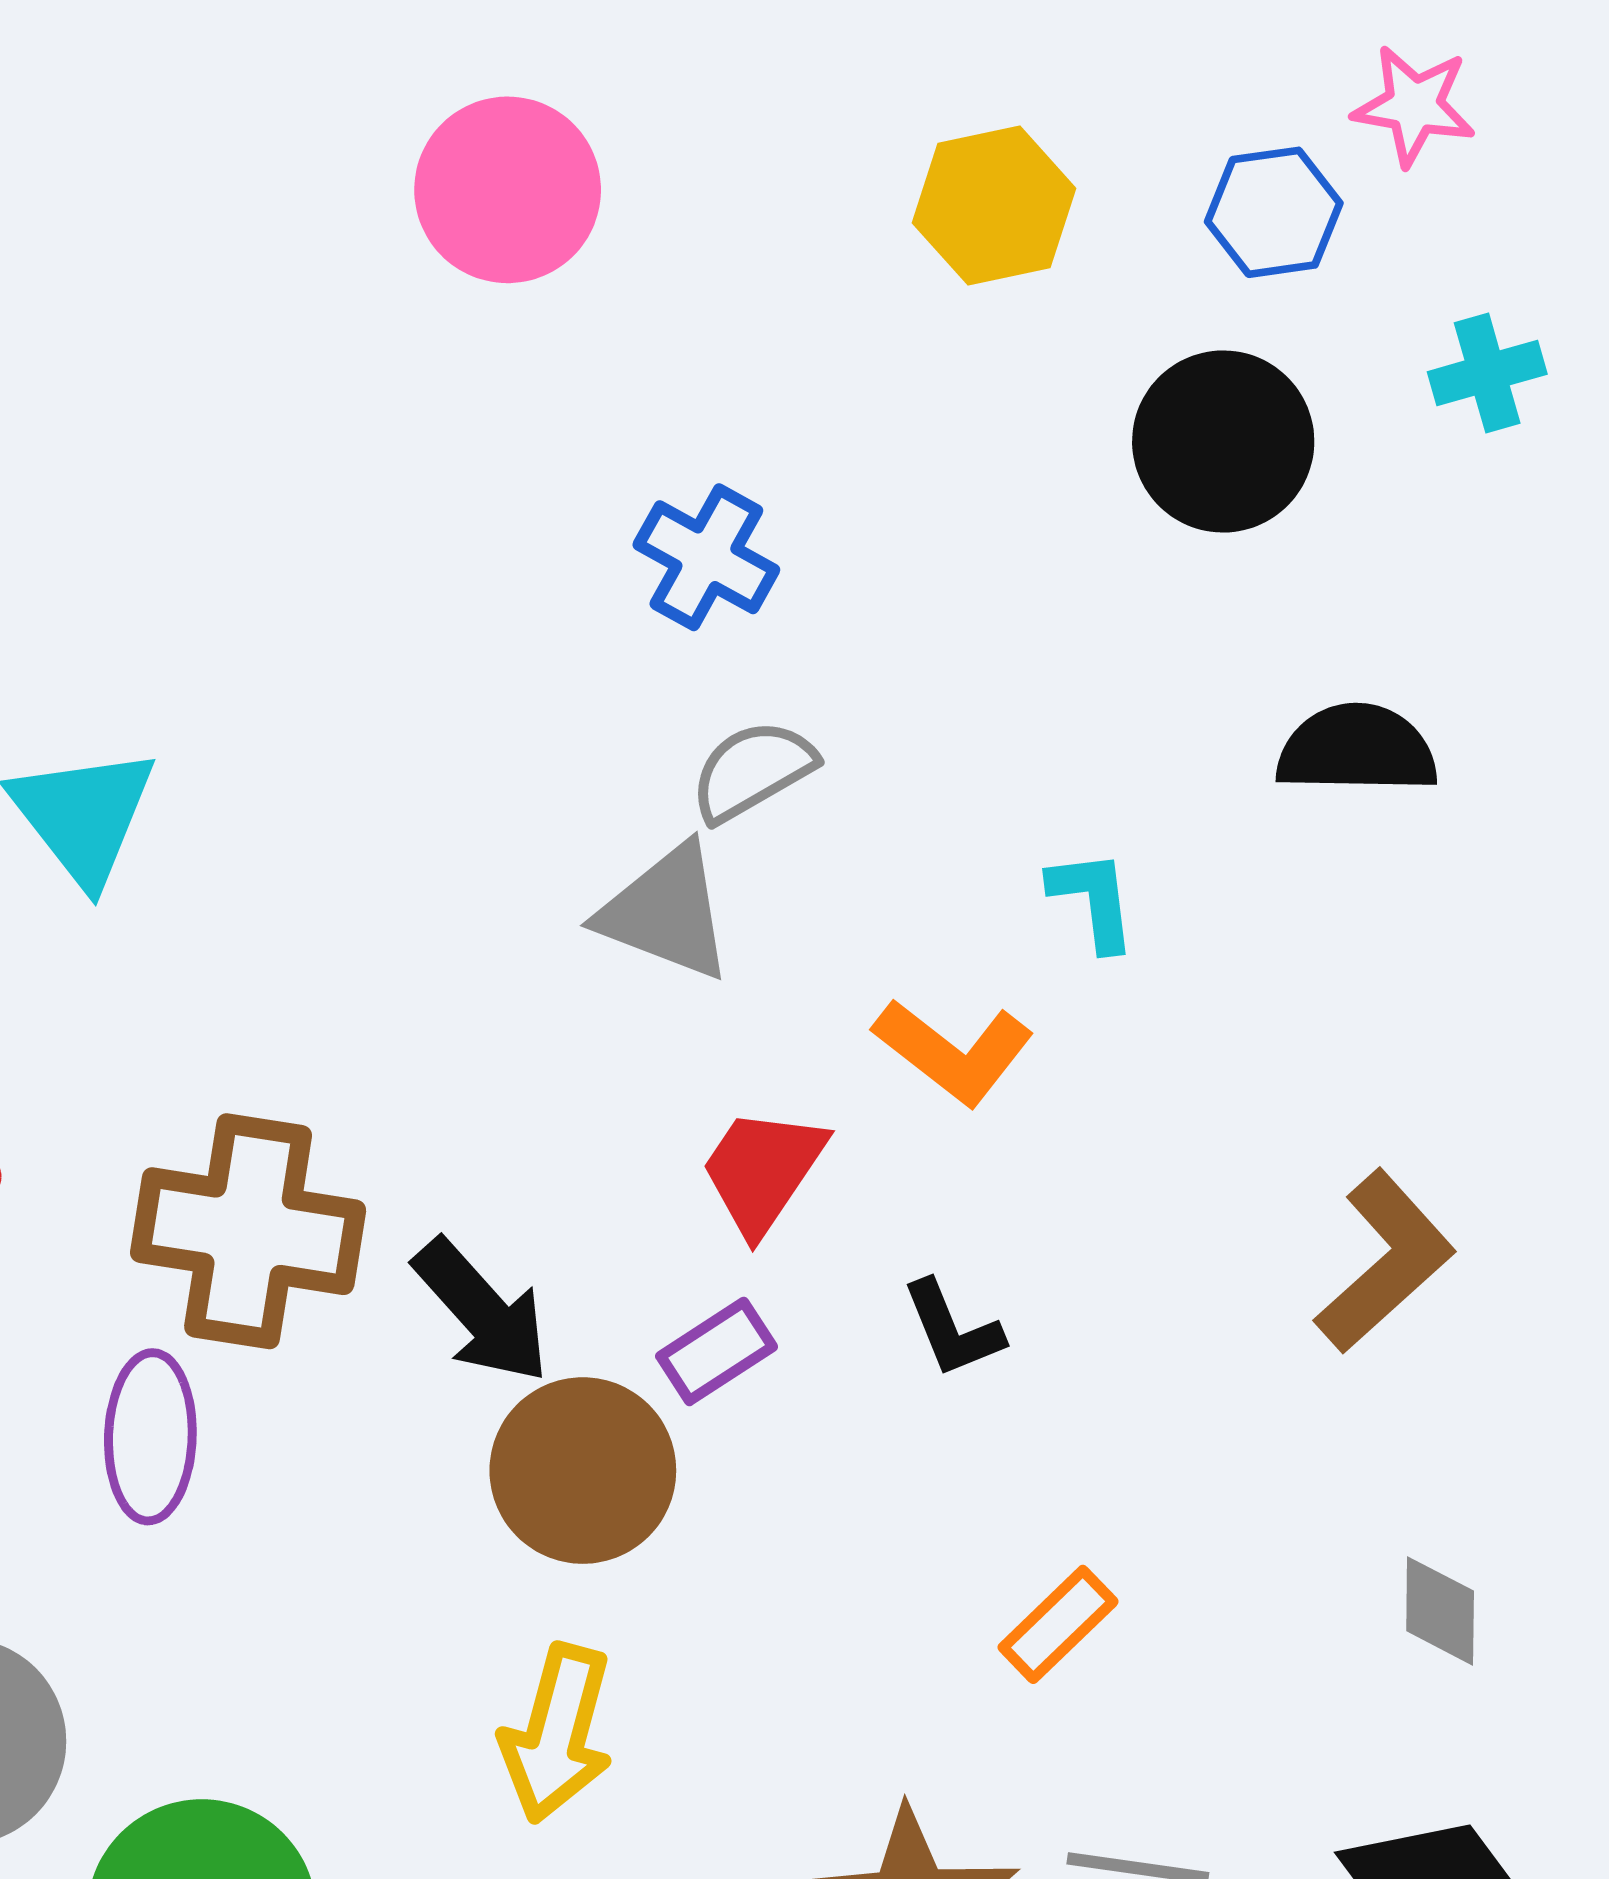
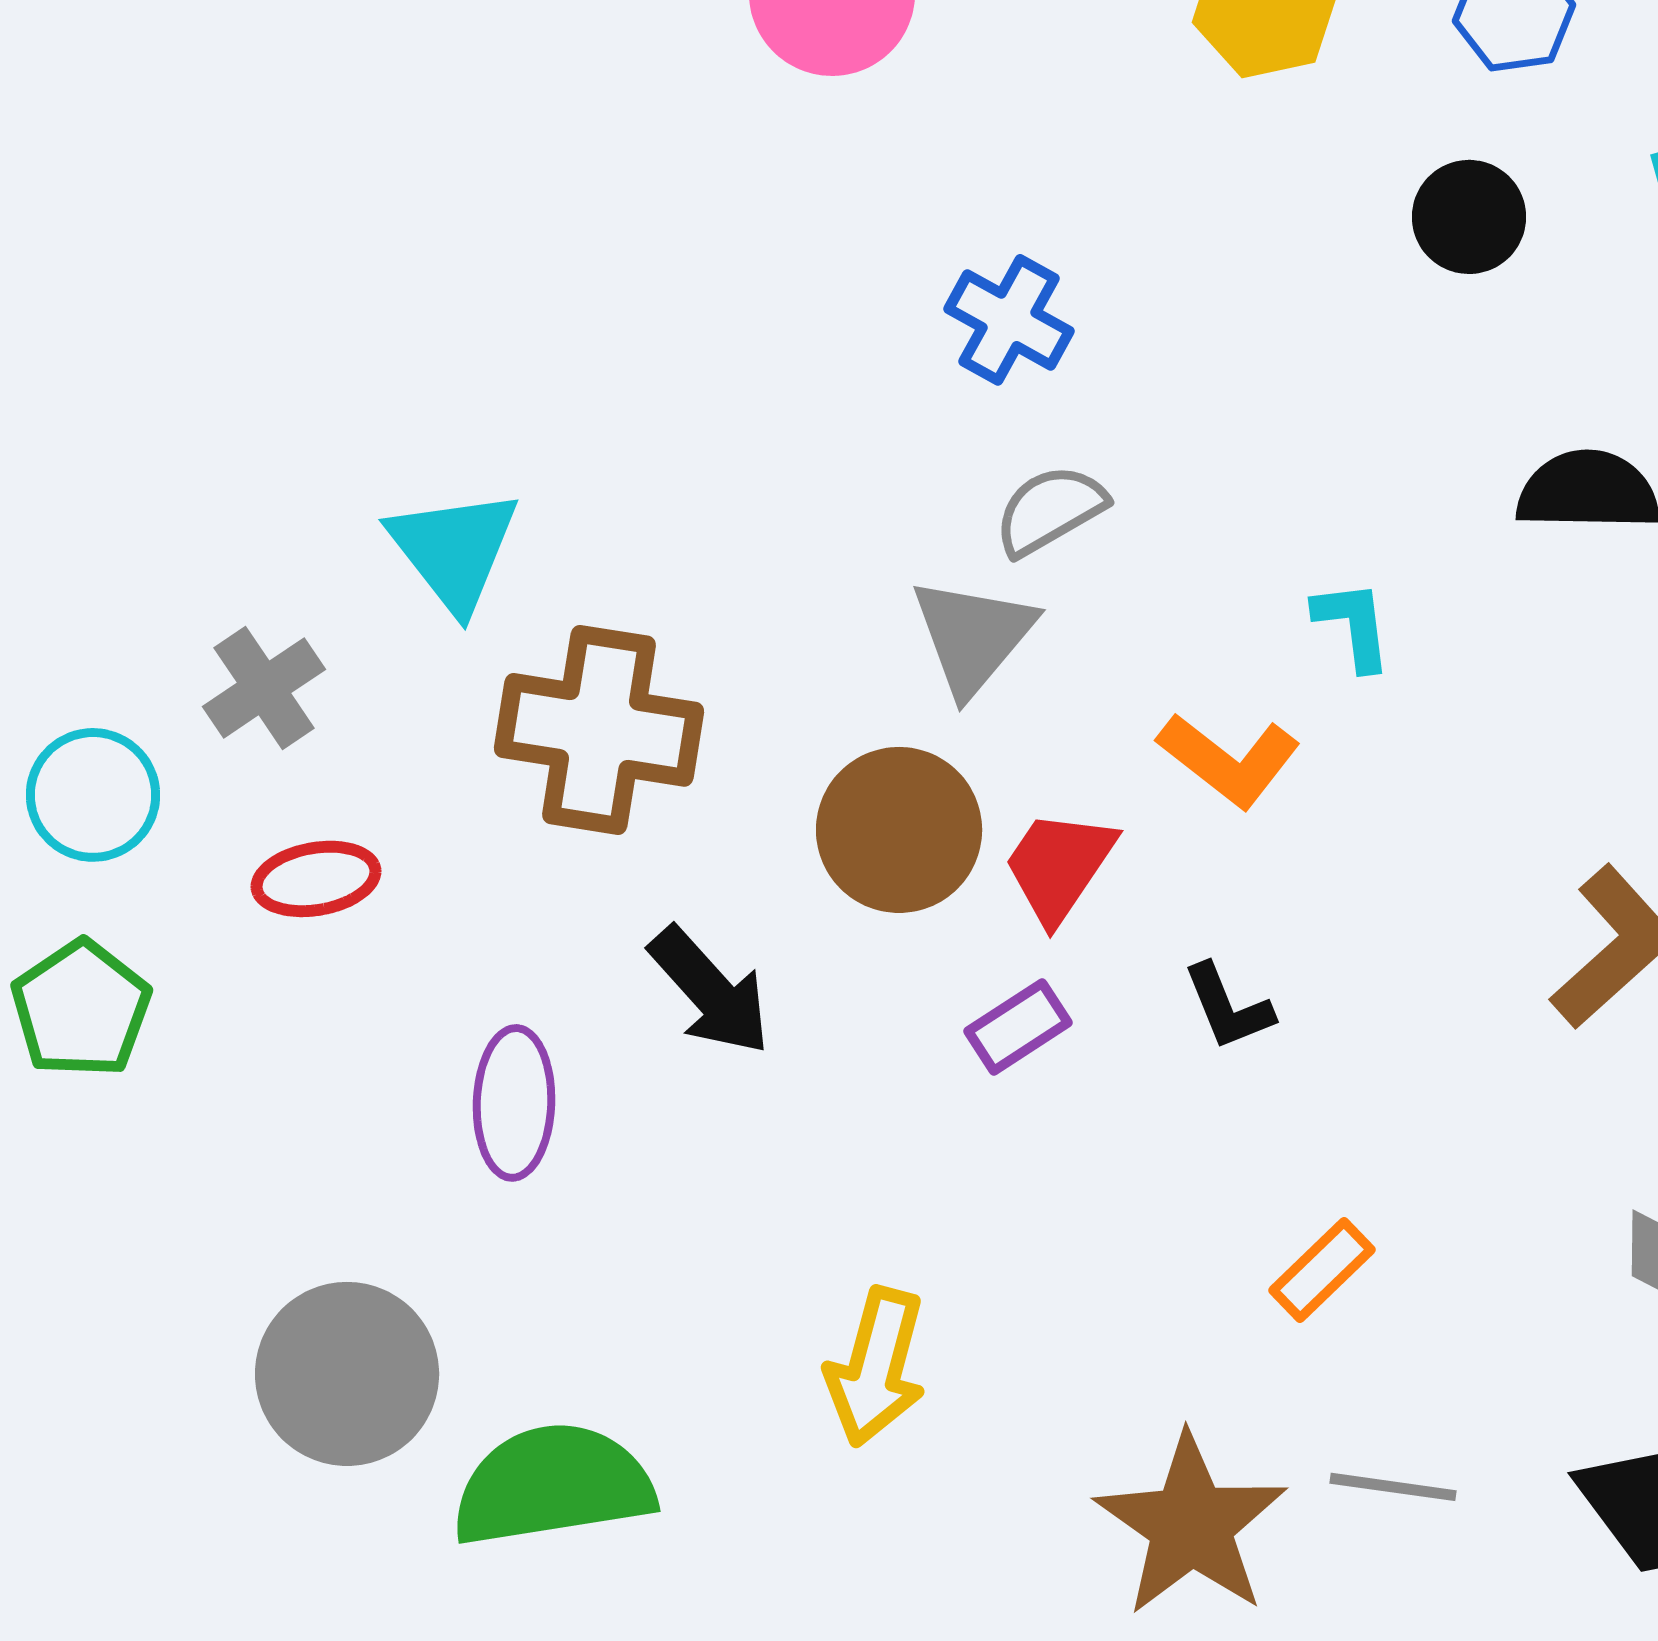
black circle: (1223, 441) -> (1469, 217), size x0.7
gray triangle: (666, 912) -> (973, 636), turned 49
brown cross: (248, 1231) -> (599, 730), moved
black arrow: (482, 1311) -> (710, 991), moved
brown circle: (583, 1471) -> (899, 830), moved

